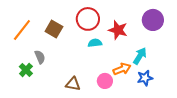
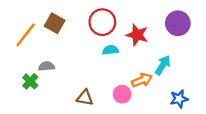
brown square: (54, 29) -> (55, 23), moved
gray semicircle: (40, 57) -> (47, 66), turned -72
blue star: (145, 78) -> (179, 99), moved

